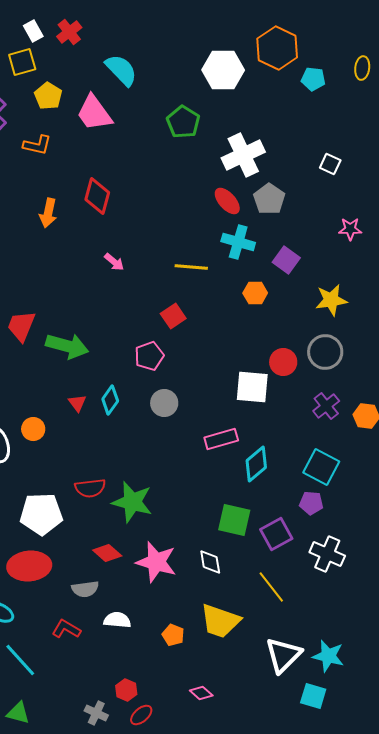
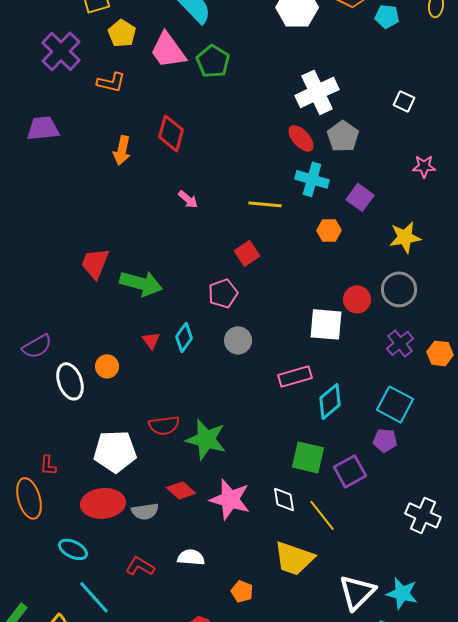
green pentagon: (183, 122) -> (213, 61), moved
white cross: (327, 554) -> (423, 515), moved
yellow line: (271, 587) -> (322, 515), moved
gray semicircle: (85, 589) -> (145, 511), moved
orange pentagon: (173, 635) -> (242, 591), moved

